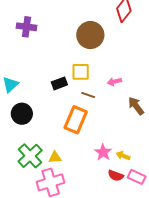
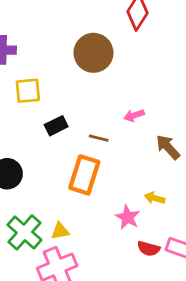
yellow square: (81, 72) -> (28, 91), moved
yellow arrow: (123, 156) -> (155, 198), moved

